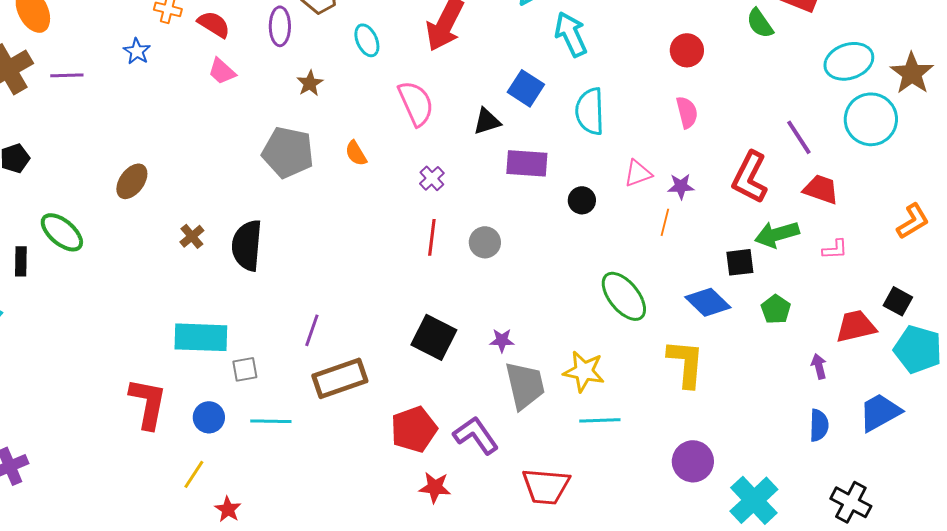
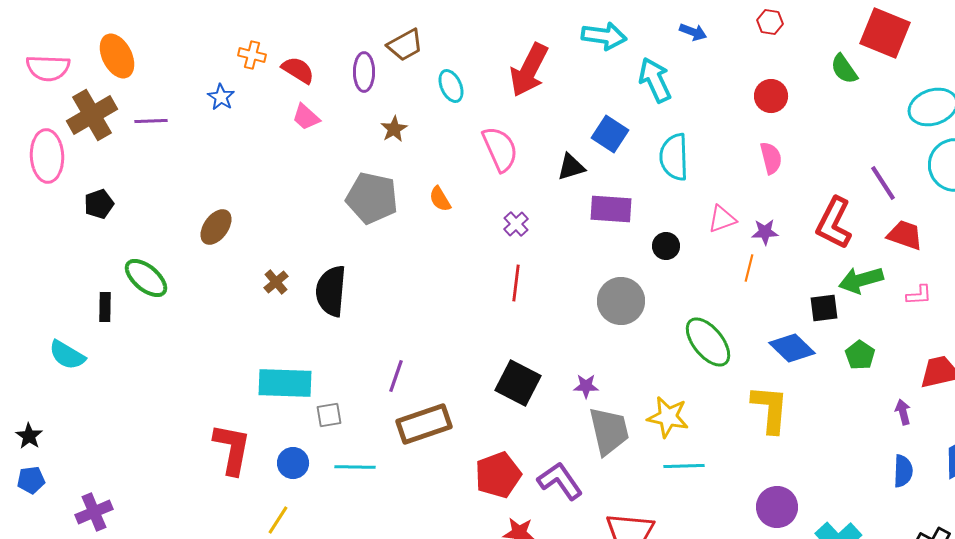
gray circle: (485, 242) -> (621, 301), moved, size x1.5

